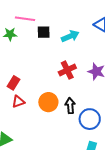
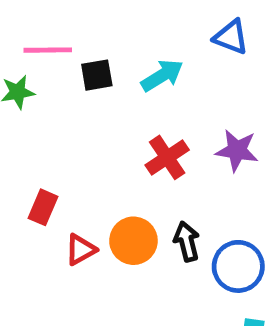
red triangle: (18, 102) -> (81, 250), moved

